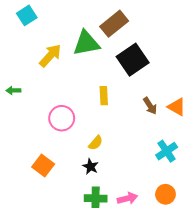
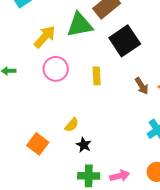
pink circle: (62, 118) -> (56, 69), moved
yellow semicircle: (96, 143) -> (72, 125), moved

